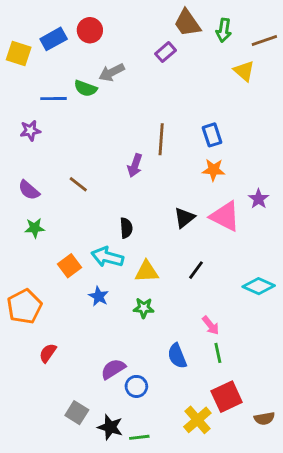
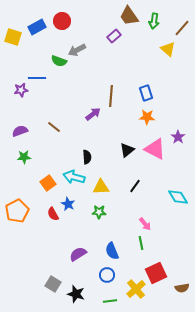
brown line: (264, 40) -> (182, 28), turned -30
blue line: (54, 99) -> (37, 78), moved
purple arrow: (135, 165) -> (93, 114), turned -147
purple semicircle: (29, 190) -> (20, 131), turned 119
cyan diamond: (259, 286) -> (178, 197), turned 35
red semicircle: (48, 353) -> (53, 214), moved, turned -64
green line: (218, 353) -> (141, 243), moved
blue semicircle: (177, 356) -> (112, 251), moved
blue circle: (136, 386) -> (107, 275), moved
green line: (139, 437) -> (110, 301), moved

